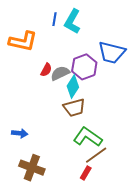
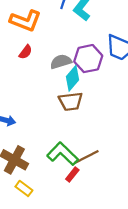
red semicircle: (46, 70) -> (26, 52), moved
green L-shape: (88, 137) -> (63, 154), moved

